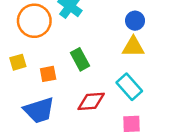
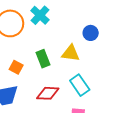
yellow triangle: (133, 47) -> (71, 53), moved
orange square: (48, 74) -> (16, 67), turned 32

